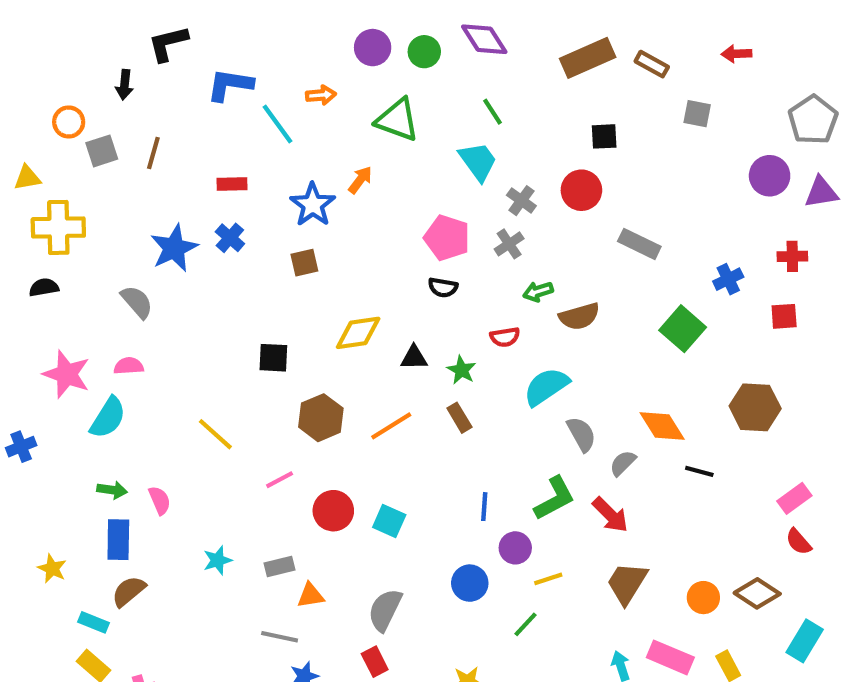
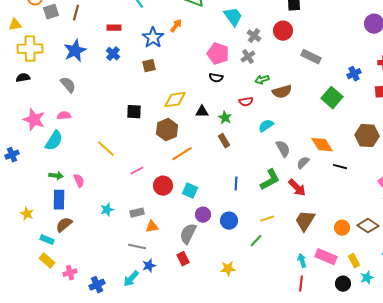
blue star: (174, 248) -> (75, 51), moved
cyan semicircle: (546, 387) -> (266, 126), size x0.7
brown hexagon: (321, 418) -> (167, 130), moved
orange line: (391, 426) -> (182, 154), moved
purple circle: (515, 548) -> (203, 215), moved

